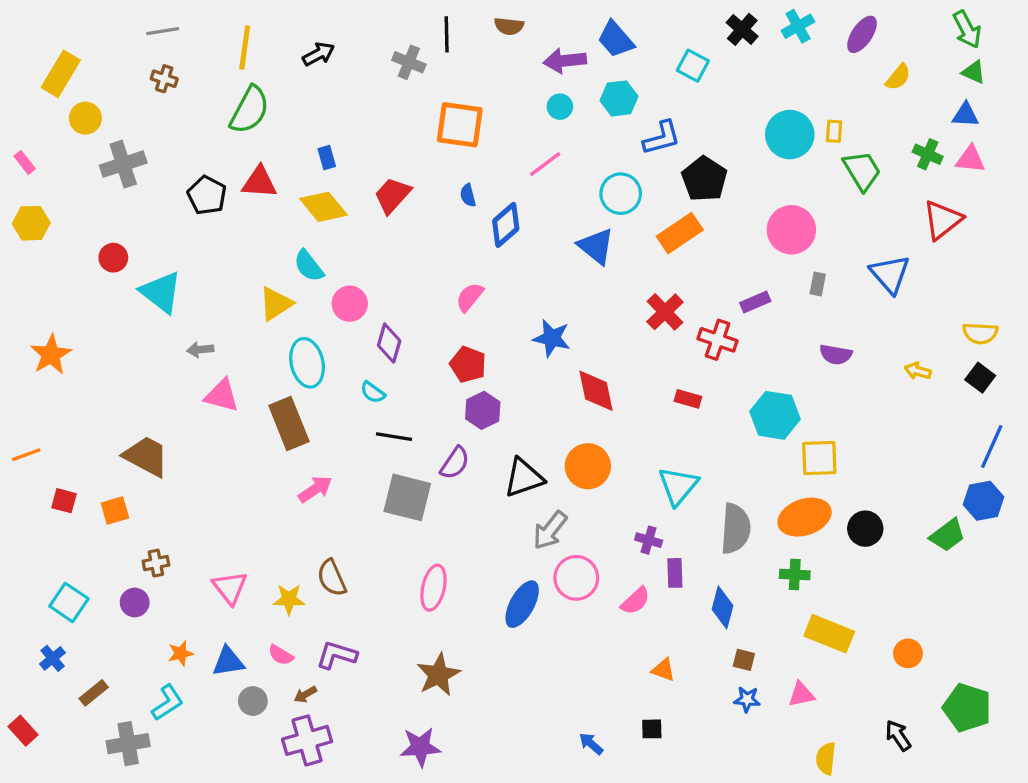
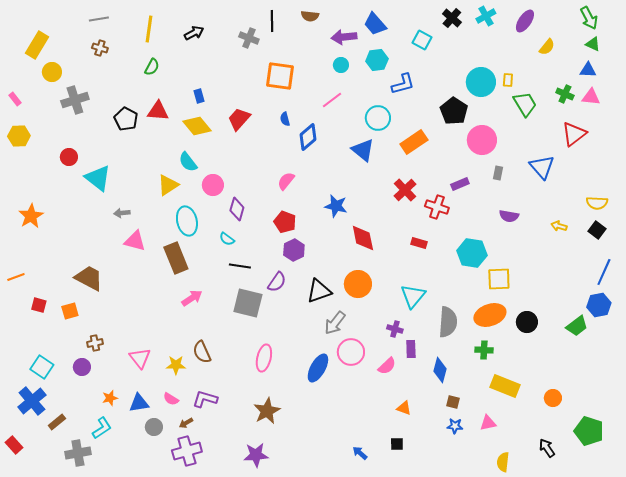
green semicircle: (250, 110) -> (152, 67), size x0.6
black pentagon: (704, 179) -> (454, 111), moved
blue cross: (53, 658) -> (32, 401), size x1.8

